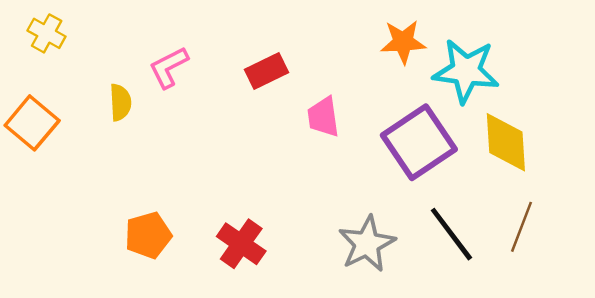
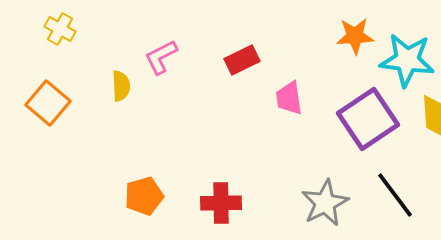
red cross: (241, 244) -> (221, 203), turned -36

